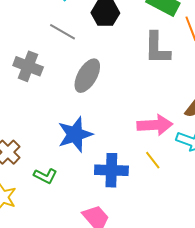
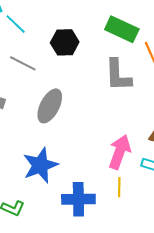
pink arrow: (155, 125) -> (120, 152), turned -64
yellow line: (153, 160) -> (119, 187), turned 42

